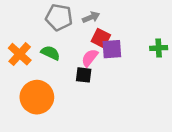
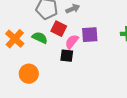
red square: (101, 38) -> (59, 29), moved
orange circle: (37, 97) -> (29, 74), size x0.7

